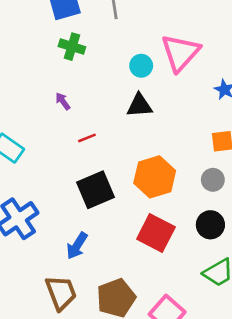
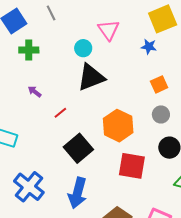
pink triangle: (180, 53) -> (109, 30), size x0.7
black triangle: (140, 105) -> (91, 77), size x1.4
blue arrow: (77, 246) -> (78, 193), size x1.4

